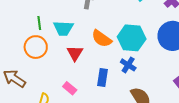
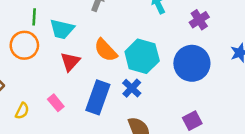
blue rectangle: (102, 78) -> (98, 97), size x1.5

